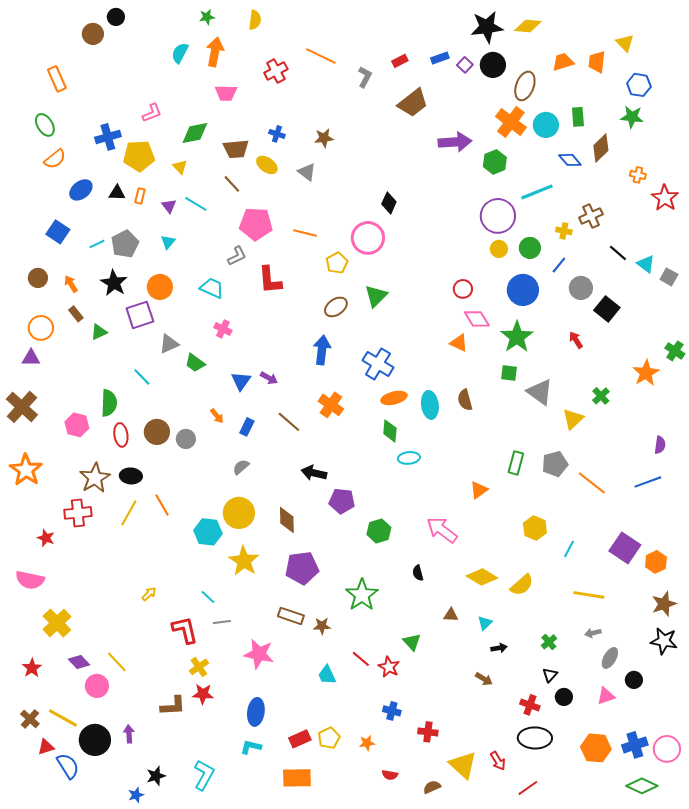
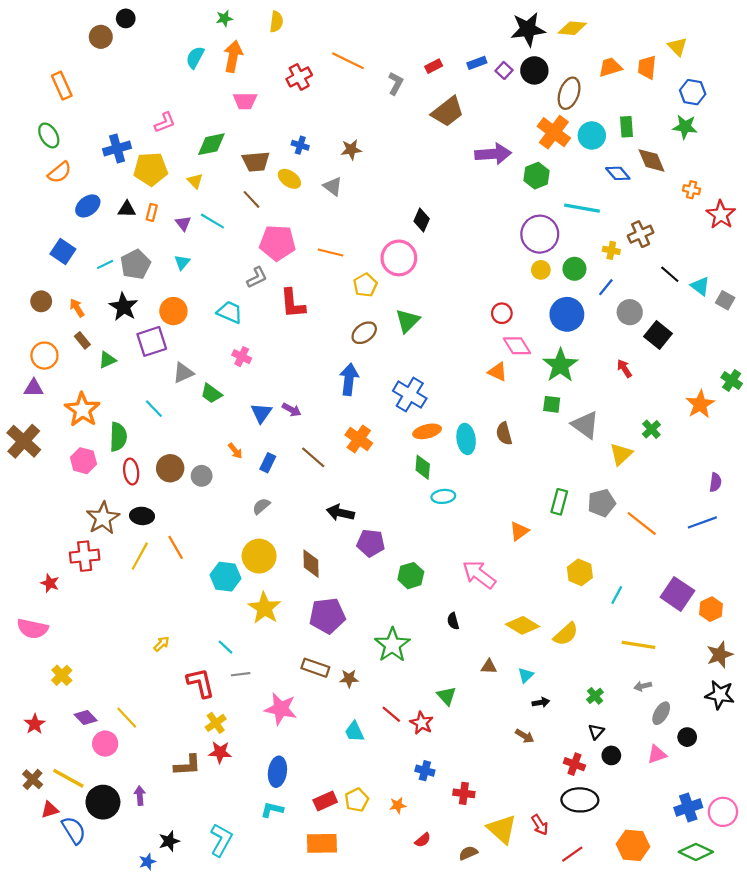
brown diamond: (601, 148) -> (651, 160), turned -68
cyan line: (537, 192) -> (582, 208), turned 32
orange star: (26, 470) -> (82, 410), moved
yellow cross: (57, 623) -> (62, 675), size x0.7
orange hexagon: (596, 748) -> (633, 845), moved
red semicircle: (390, 775) -> (423, 840), turned -49

